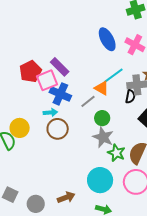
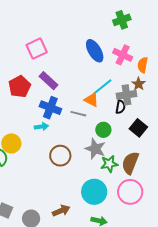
pink square: (47, 80) -> (37, 49), moved
gray line: (88, 101) -> (78, 114), turned 56
green circle: (102, 118) -> (103, 130), moved
brown circle: (58, 129) -> (60, 156), moved
green star: (116, 153) -> (109, 164), turned -30

